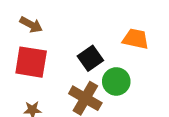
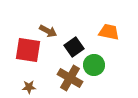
brown arrow: (31, 25) -> (48, 31), moved

